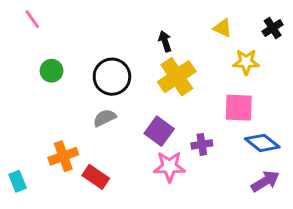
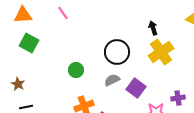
green circle: (52, 71) -> (76, 70), moved
purple square: (159, 131) -> (136, 88), moved

